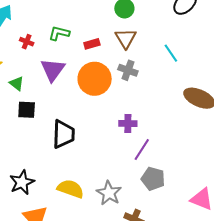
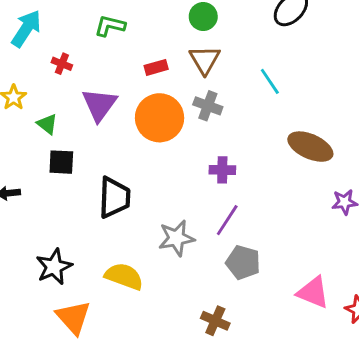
green L-shape: (59, 33) -> (110, 26), moved
purple cross: (128, 123) -> (222, 170), moved
gray star: (109, 193) -> (176, 238), moved, turned 30

